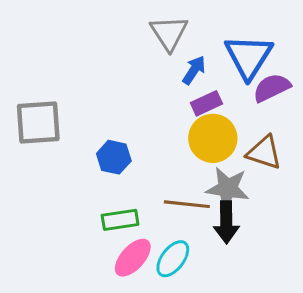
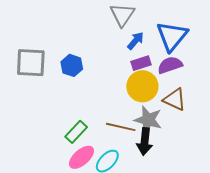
purple semicircle: (272, 88) -> (170, 65), moved
blue hexagon: (114, 157) -> (72, 65), moved
green rectangle: (120, 220) -> (76, 132), turned -45

